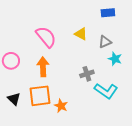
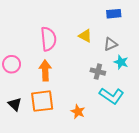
pink semicircle: (46, 37) -> (48, 39), turned 35
gray cross: (87, 74) -> (98, 72), moved, turned 32
orange star: (61, 106) -> (78, 112), moved

